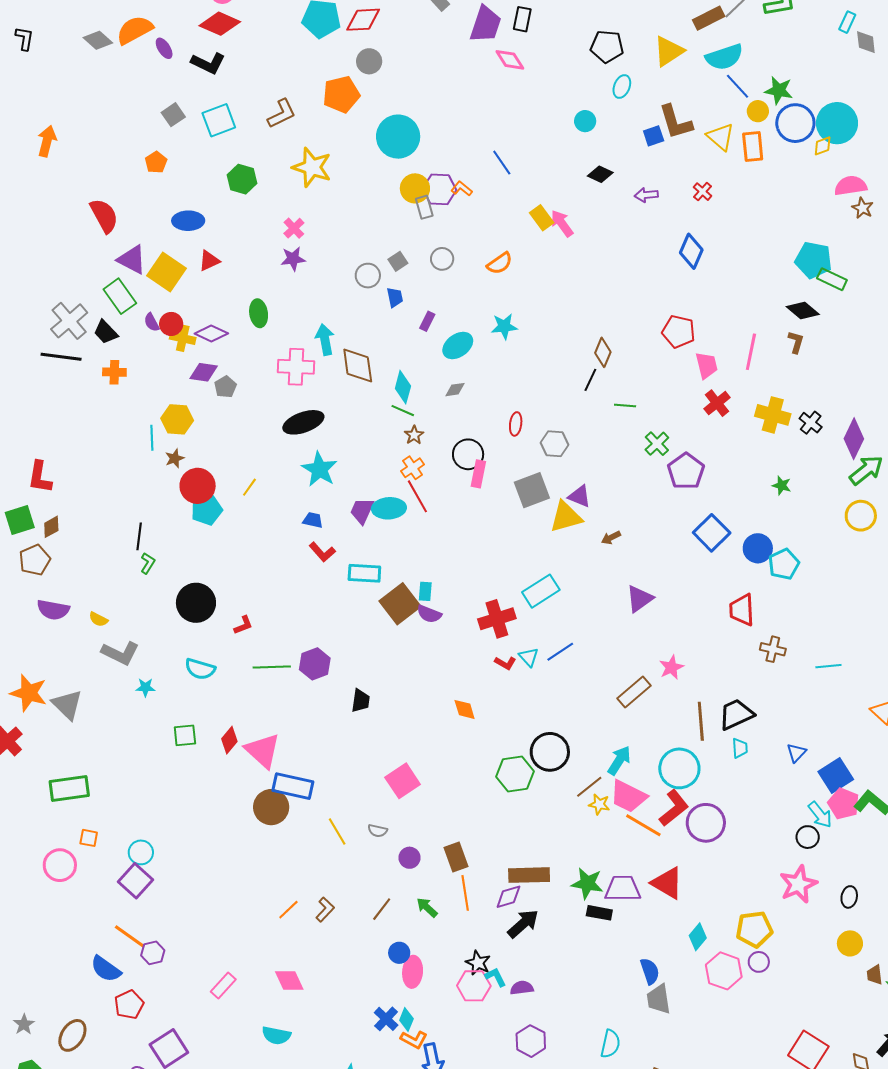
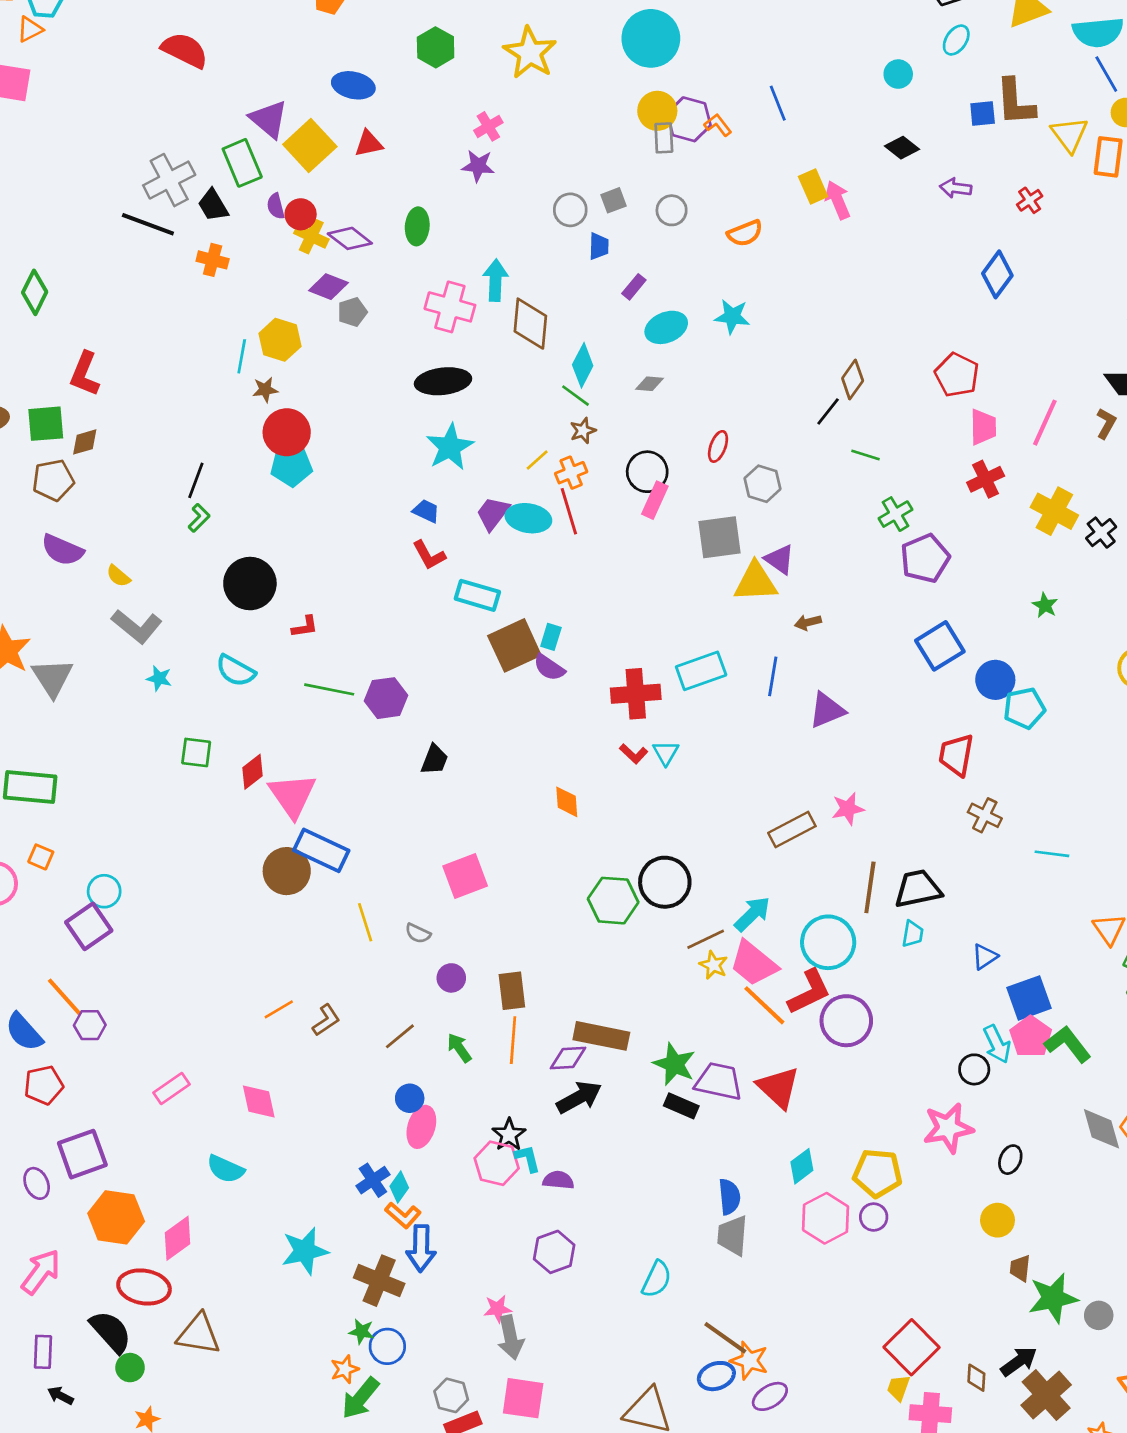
red semicircle: (104, 216) -> (185, 50), moved, turned -48
yellow line: (249, 487) -> (537, 460), moved
blue line: (560, 652) -> (773, 676), moved, turned -60

